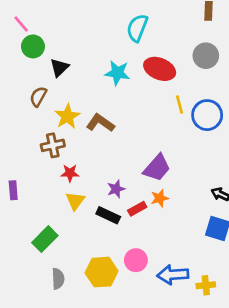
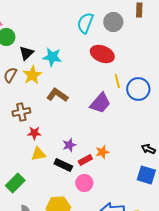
gray circle: (206, 56) -> (113, 22), moved
cyan star: (117, 73) -> (52, 57), moved
yellow star: (67, 116) -> (32, 75), moved
purple trapezoid: (157, 168) -> (100, 103), moved
yellow triangle: (75, 201) -> (38, 154), turned 42
pink circle: (136, 260) -> (84, 183), moved

